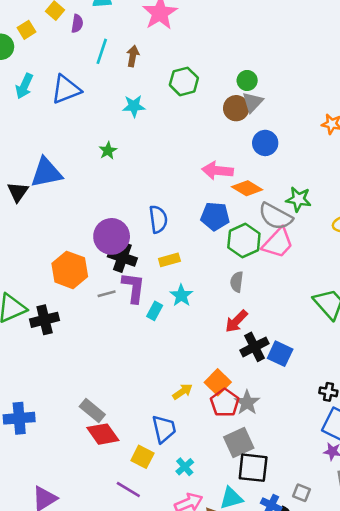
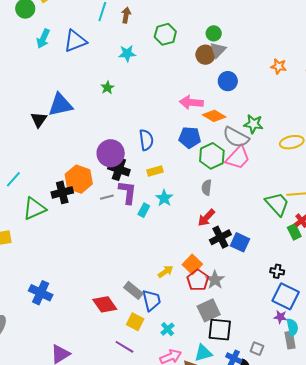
black cross: (45, 320) -> (62, 192), moved
gray rectangle: (92, 411) -> (133, 290), moved
blue cross: (19, 418) -> (41, 293), turned 30

